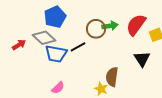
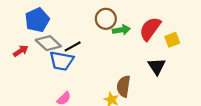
blue pentagon: (55, 17) -> (37, 20), moved
brown circle: (96, 29) -> (106, 19), moved
black line: (78, 47) -> (73, 46), moved

